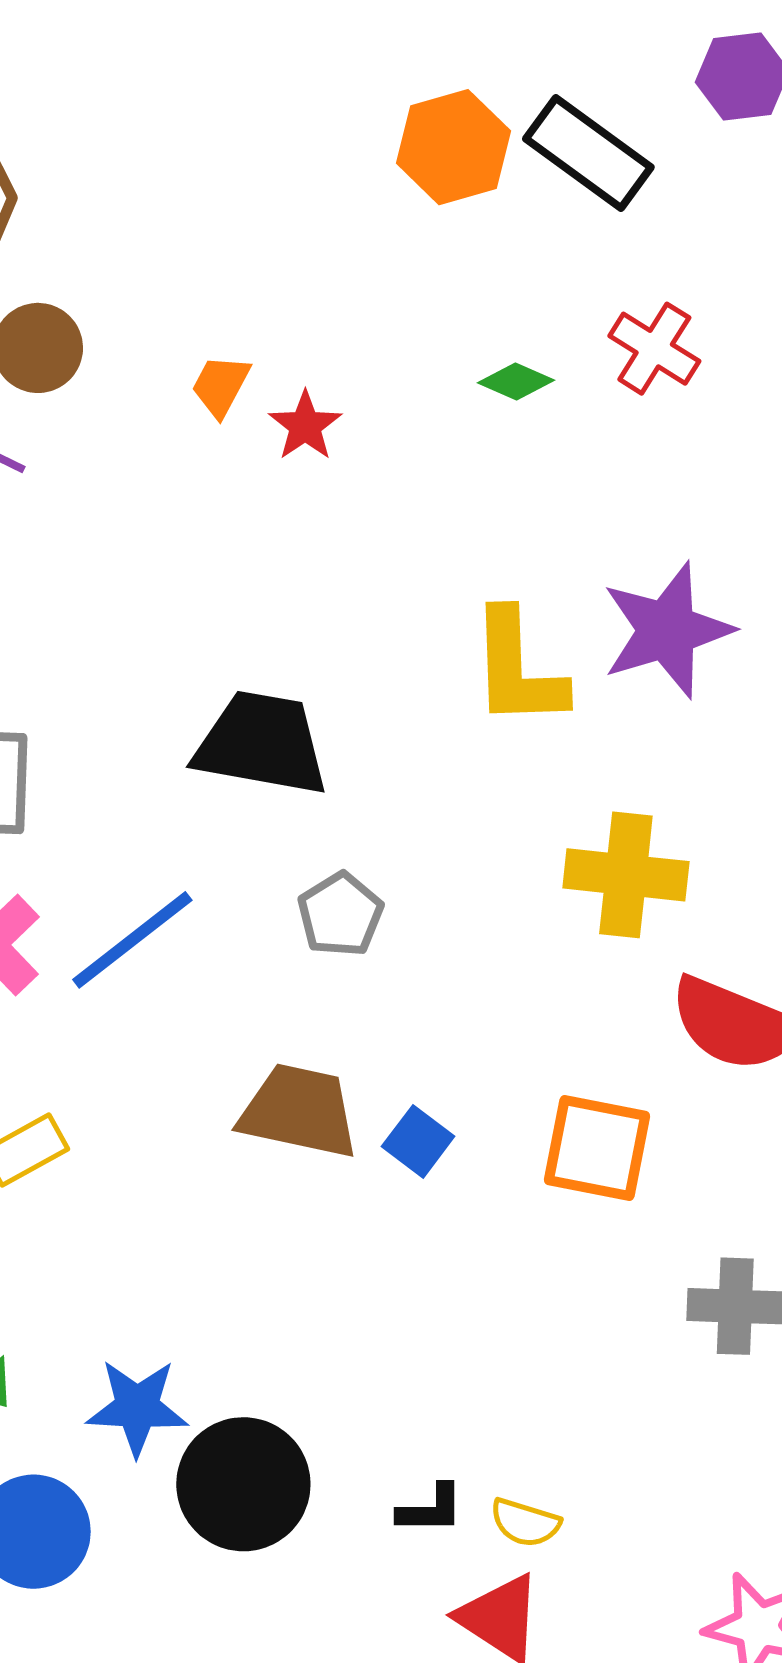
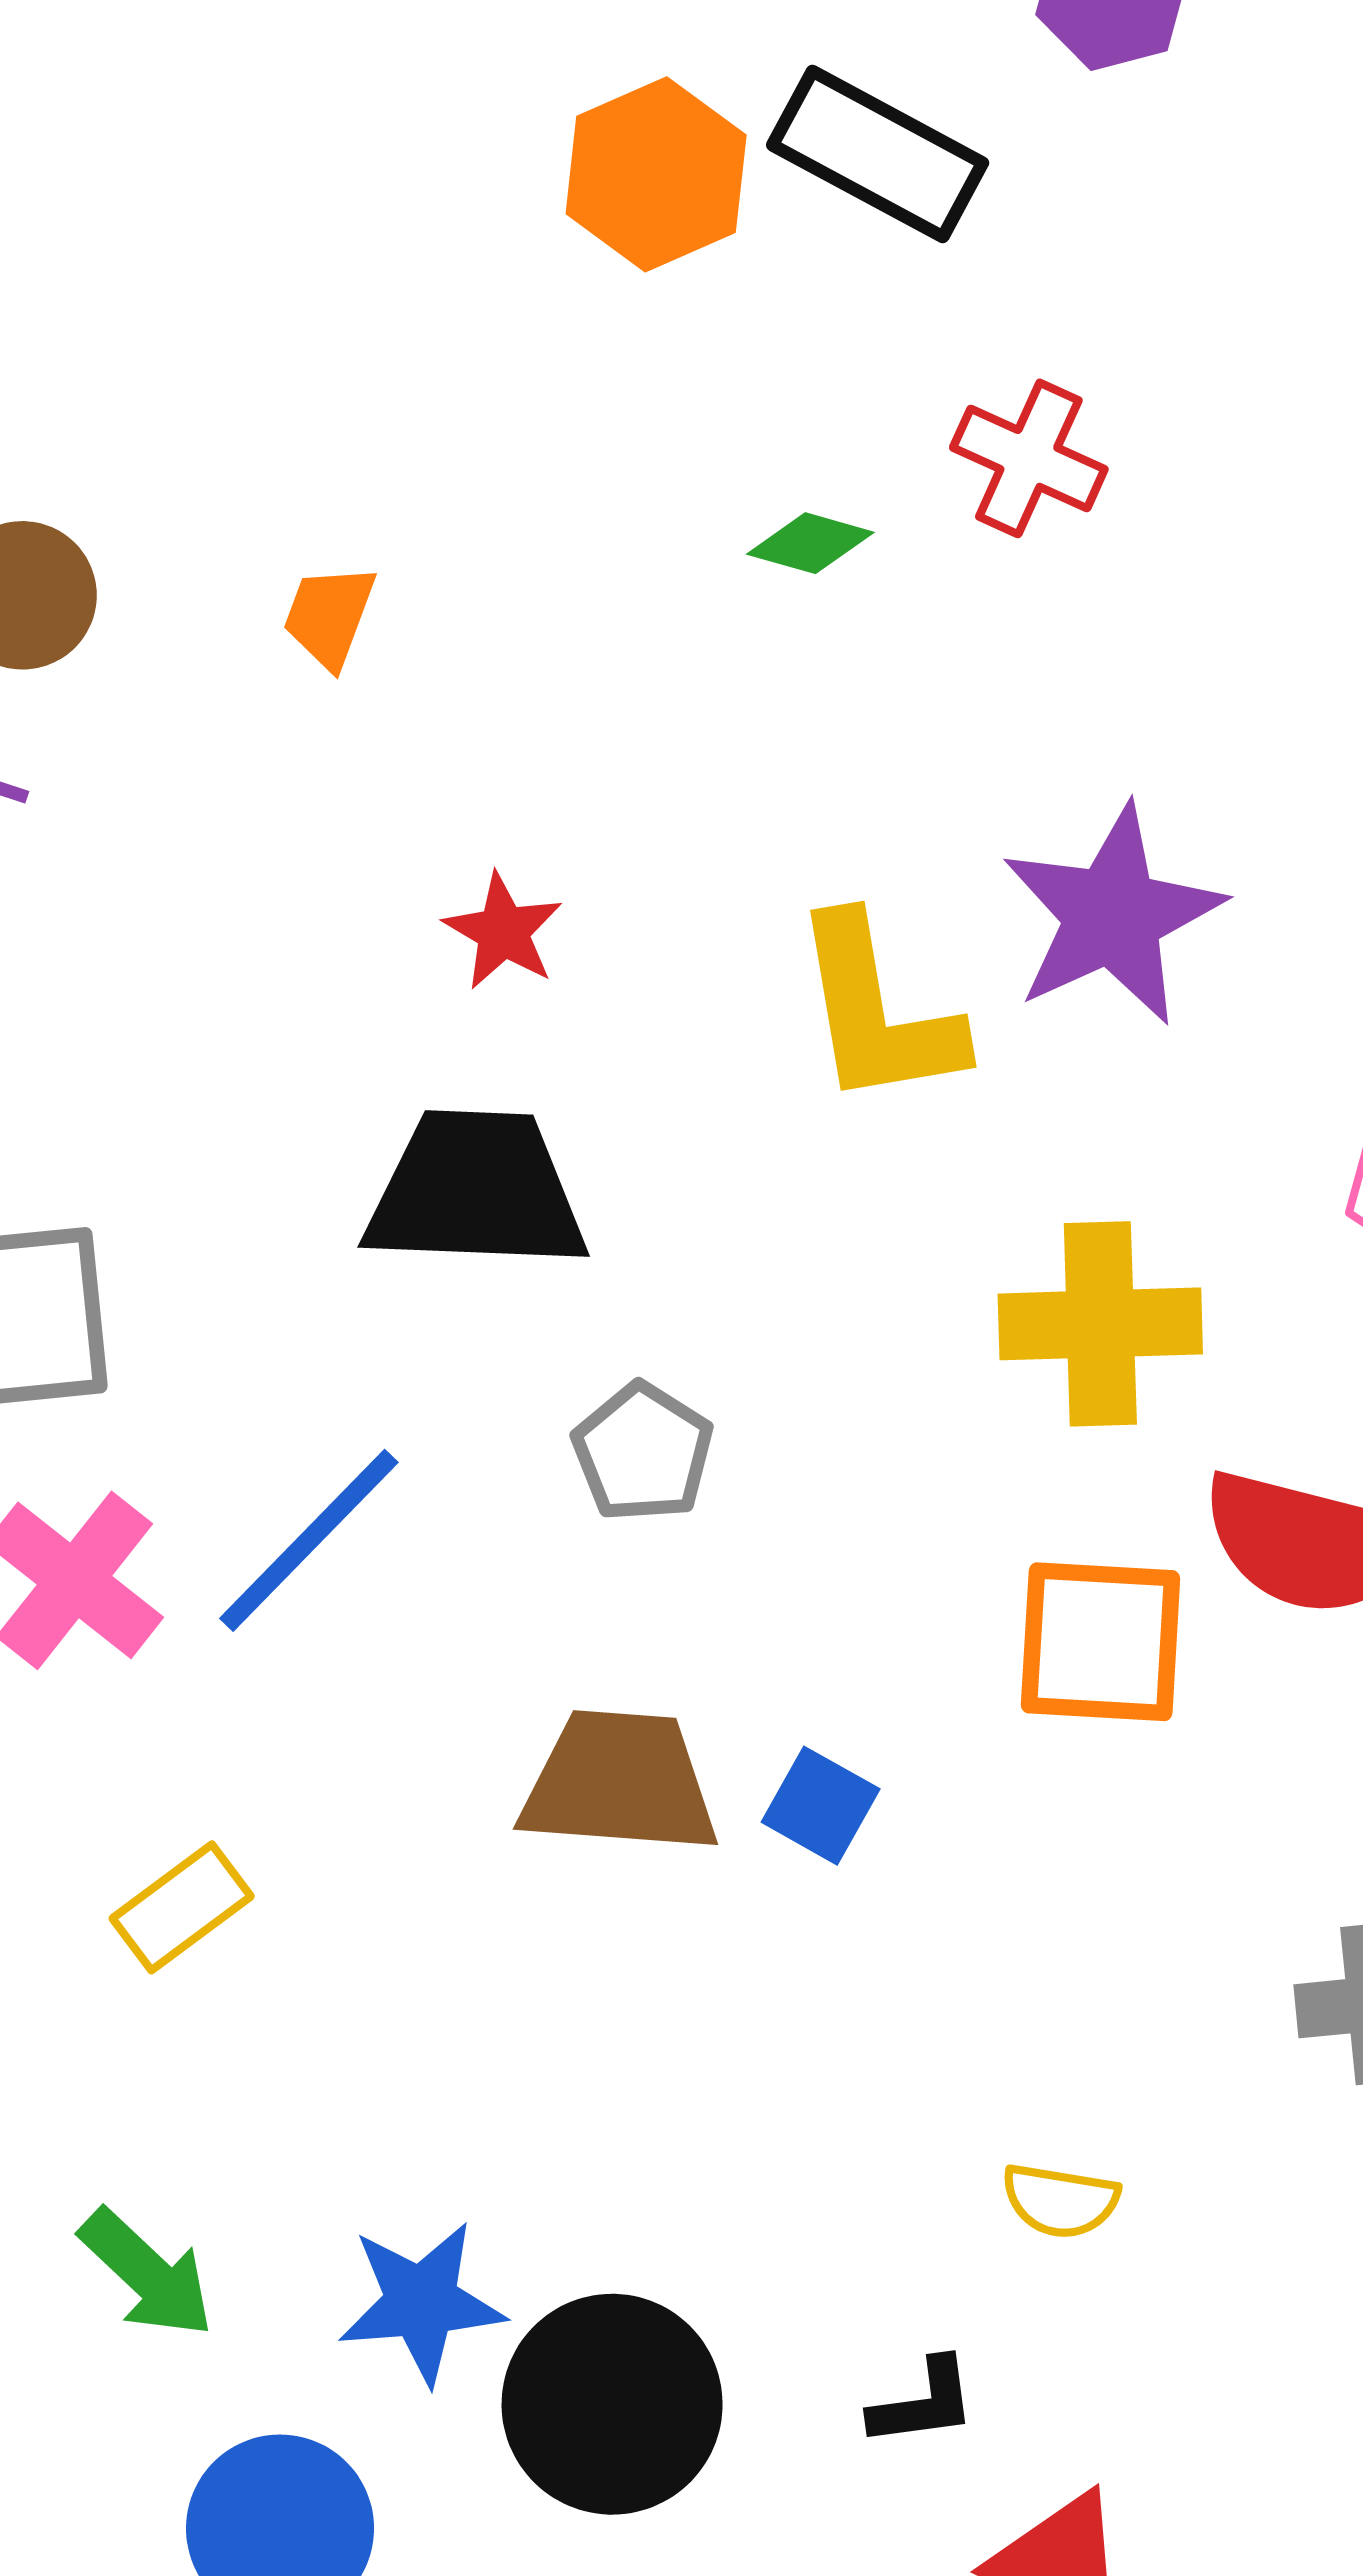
red star: (305, 426) -> (503, 931), moved
orange square: (597, 1148) -> (1101, 1642), moved
yellow semicircle: (525, 1523) -> (1060, 2201), moved

